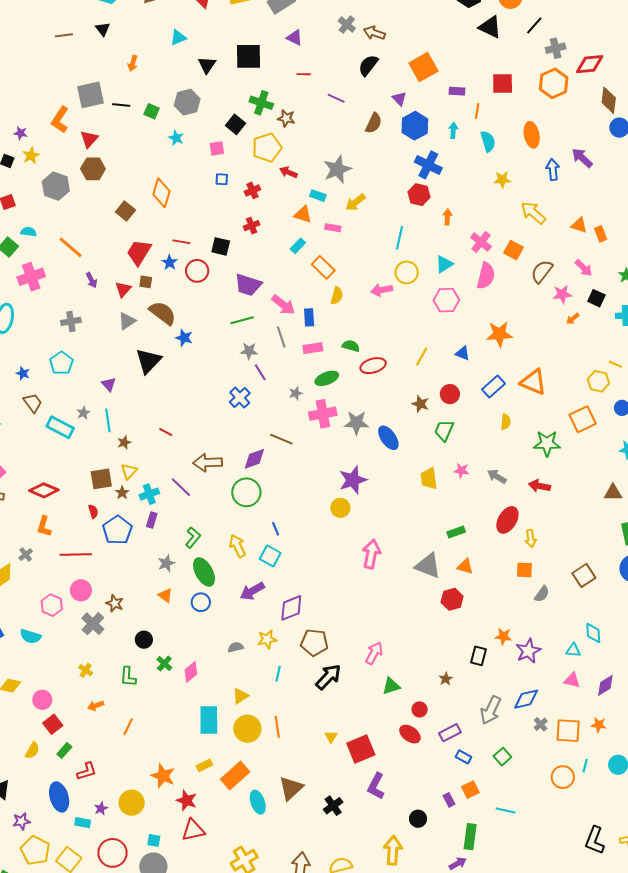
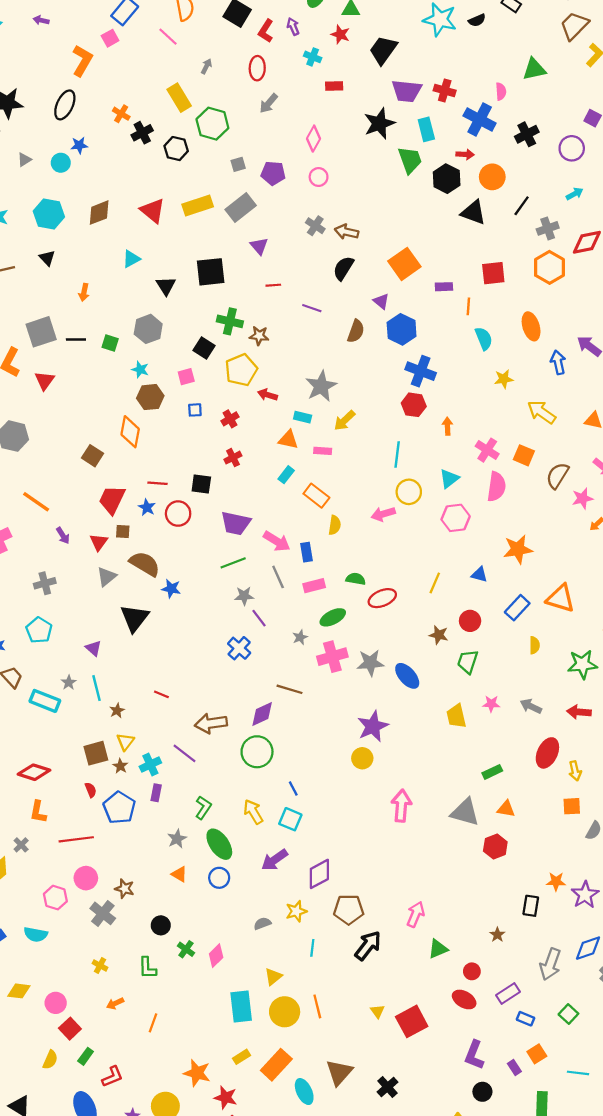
purple triangle: (294, 38) -> (259, 246), turned 30
cyan arrow: (453, 130) -> (575, 194), moved, turned 63
brown hexagon: (93, 169) -> (150, 397), moved
purple L-shape: (376, 786) -> (474, 1055), moved

